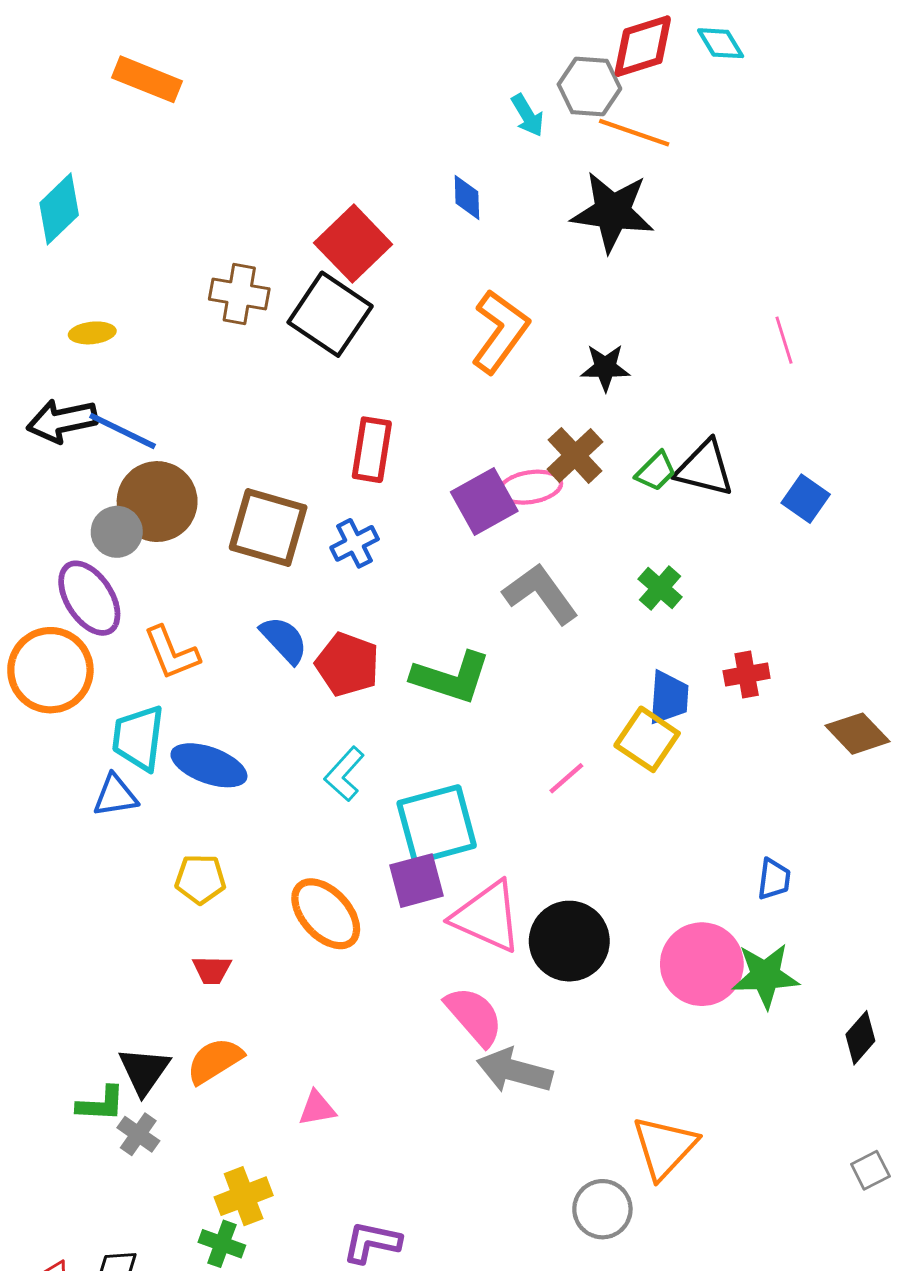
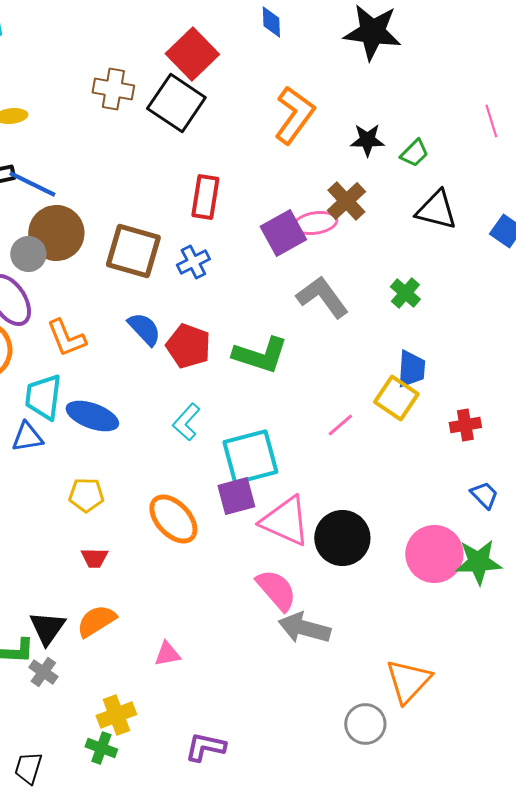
green trapezoid: (656, 471) -> (414, 153), moved
red cross: (747, 674) -> (465, 425), moved
blue trapezoid: (774, 879) -> (484, 495), turned -52

